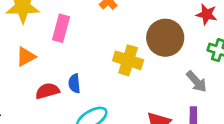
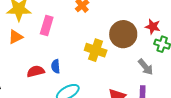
red star: (207, 14) -> (153, 27), moved
orange triangle: (26, 57) -> (16, 37), moved

